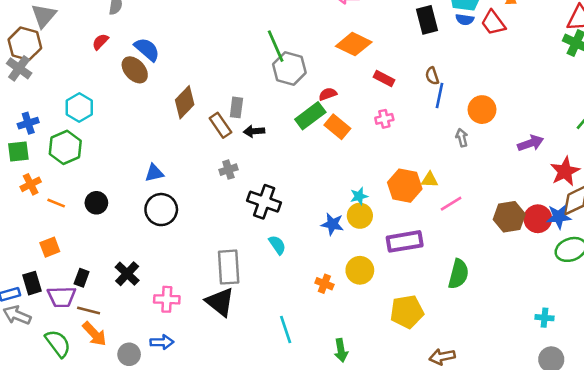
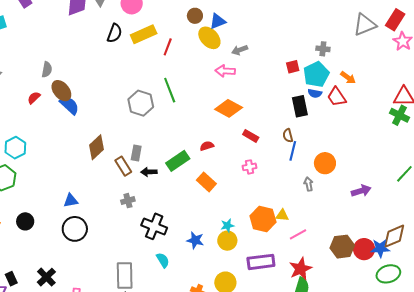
black rectangle: (427, 20) -> (300, 106), moved
green line: (276, 46) -> (170, 90), moved
gray hexagon: (289, 68) -> (141, 103), moved
brown ellipse: (135, 70) -> (61, 91), moved
green rectangle: (310, 116) -> (178, 161), moved
orange rectangle: (337, 127) -> (206, 182), moved
red star: (565, 171) -> (301, 269), moved
blue star: (332, 224) -> (195, 240), moved
black rectangle: (82, 278) -> (11, 279), turned -48

